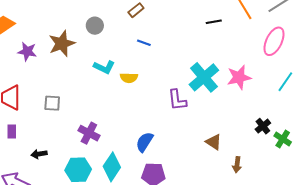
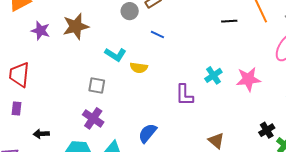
gray circle: (95, 26) -> (130, 11), moved
cyan cross: (204, 77) -> (213, 75), size x0.6
gray square: (52, 103) -> (97, 86), moved

